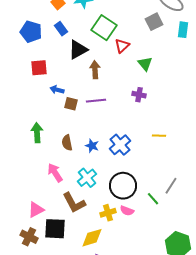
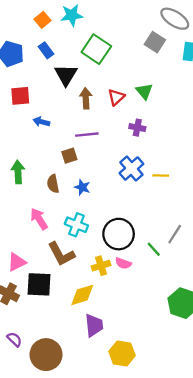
gray square: (154, 22) -> (155, 42), turned -30
red triangle: (122, 46) -> (116, 97), moved
black triangle: (78, 50) -> (66, 75), turned -30
brown square: (71, 104) -> (69, 156), moved, turned -32
blue cross: (120, 145) -> (131, 169), moved
cyan cross: (87, 178) -> (76, 225), turned -30

